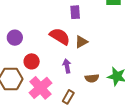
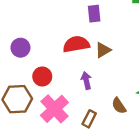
red semicircle: (60, 36) -> (76, 44), turned -40
brown semicircle: (92, 78) -> (119, 106), moved, turned 64

